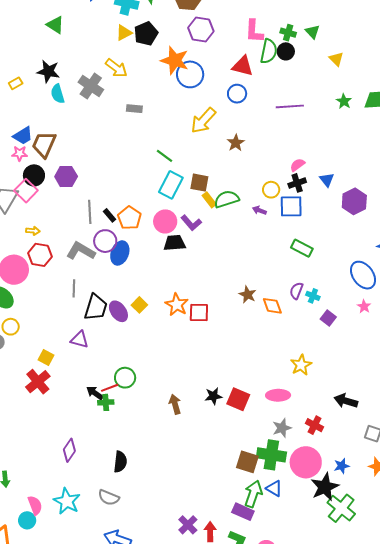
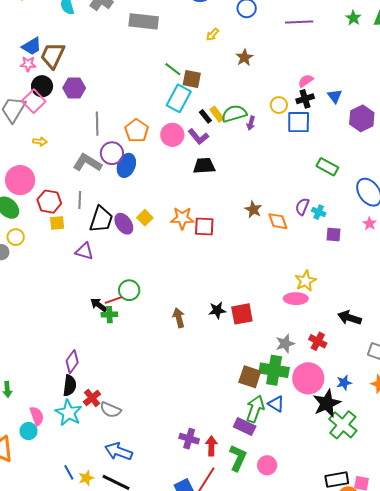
gray rectangle: (134, 109) -> (144, 21), size x1.8
yellow arrow: (203, 121) -> (212, 35), size x0.5
brown square: (199, 183) -> (192, 79), moved
purple arrow: (259, 210) -> (251, 123), moved, turned -96
black rectangle: (110, 215) -> (205, 116), moved
black trapezoid: (175, 243) -> (204, 166), moved
green rectangle: (302, 248) -> (327, 167), moved
red hexagon: (40, 255) -> (49, 202), moved
orange star: (177, 305) -> (182, 218), turned -30
purple square: (328, 318) -> (334, 234), turned -35
yellow square: (46, 357) -> (57, 223), moved, turned -35
red cross: (38, 382) -> (92, 398), moved, size x0.7
pink ellipse: (278, 395) -> (296, 299), moved
red square: (238, 399) -> (242, 314), turned -35
black semicircle: (120, 462) -> (70, 386), moved
purple cross: (188, 525) -> (189, 439), turned -30

